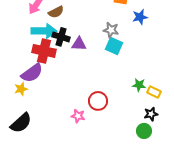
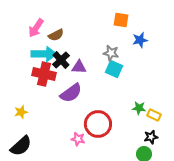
black cross: (61, 37) -> (61, 60), turned 30
purple semicircle: (32, 73) -> (71, 93), moved
red circle: (98, 101) -> (98, 124), size x1.4

